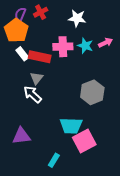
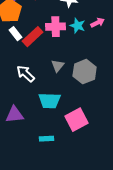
red rectangle: (40, 57) -> (33, 37), turned -55
gray triangle: (37, 78) -> (58, 66), moved
cyan trapezoid: (71, 126) -> (50, 101), moved
cyan rectangle: (54, 160) -> (47, 139), turned 56

